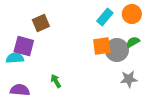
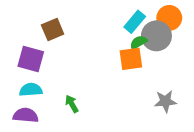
green semicircle: (133, 42) -> (138, 42), moved
gray circle: (117, 50) -> (156, 36), moved
cyan semicircle: (15, 58) -> (31, 90), moved

